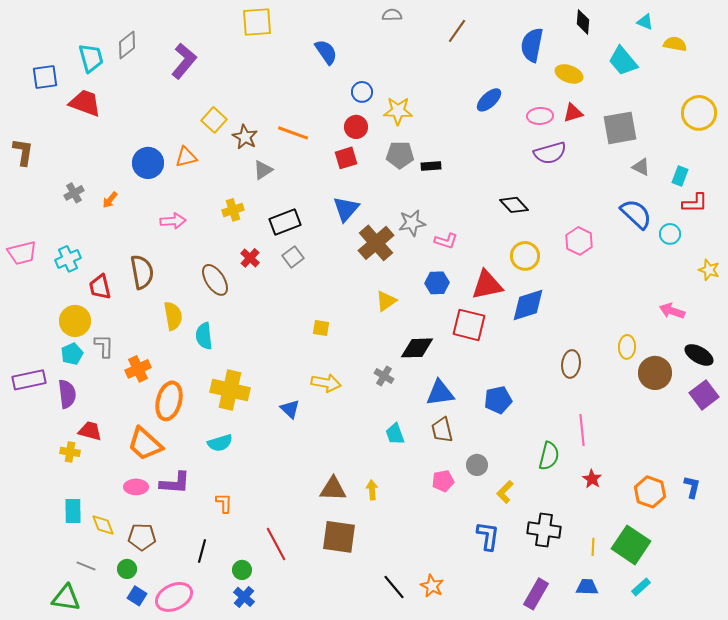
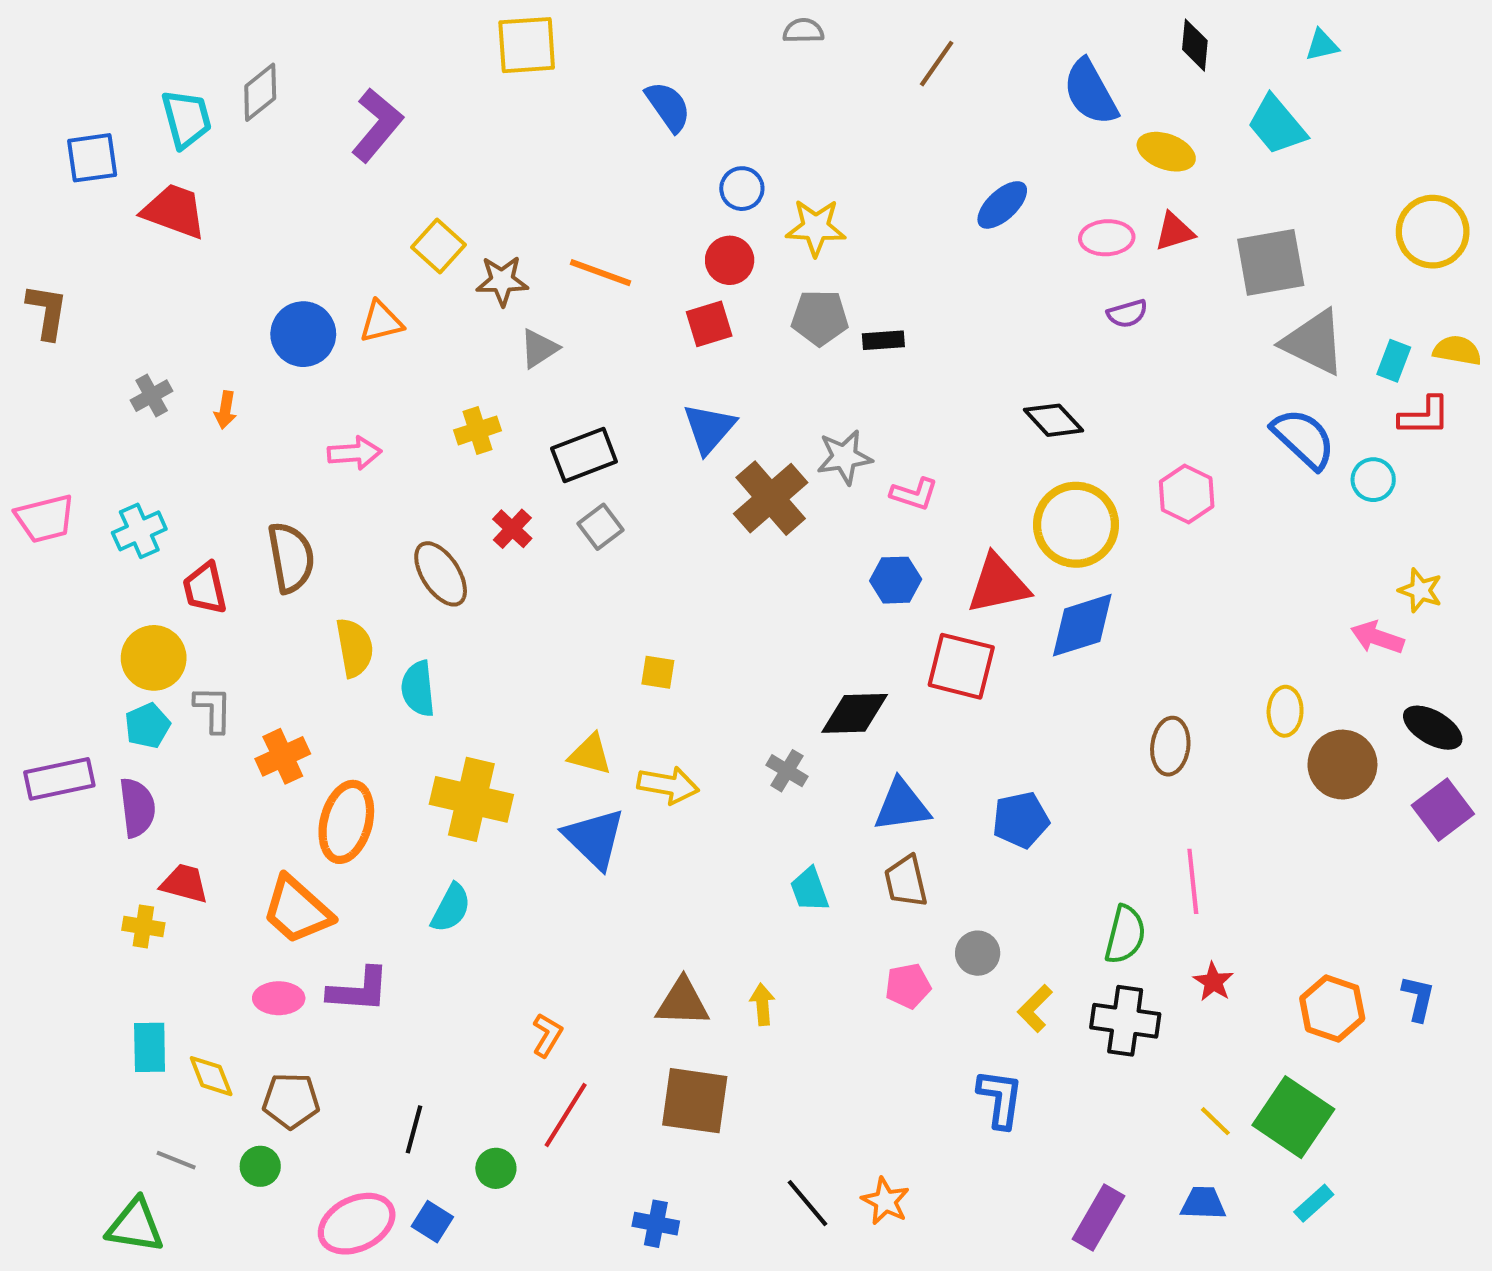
cyan triangle: (645, 22) -> (1322, 45), turned -36
yellow semicircle: (675, 44) -> (1457, 350), moved
blue semicircle: (532, 45) -> (1090, 92), turned -40
brown star: (245, 137) -> (502, 281), turned -30
purple semicircle: (550, 153) -> (1127, 314), size x0.6
gray triangle: (641, 167) -> (1314, 342), size x1.8
orange arrow: (110, 200) -> (225, 410), turned -30
yellow circle: (525, 256) -> (1076, 525), size x1.4
yellow star: (709, 270) -> (1420, 590), moved
yellow triangle: (386, 301) -> (590, 754), moved, turned 50
blue triangle: (290, 409) -> (594, 838), size x1.6
cyan semicircle: (220, 443) -> (451, 908), turned -45
orange L-shape: (224, 503) -> (547, 1035), moved, turned 30
black cross: (544, 530) -> (1125, 1021), moved
red line: (276, 544) -> (566, 1115), turned 60
yellow line: (593, 547) -> (1215, 1121), turned -48
blue square: (137, 596) -> (432, 1222), moved
blue cross: (244, 597) -> (656, 1224), moved, turned -30

